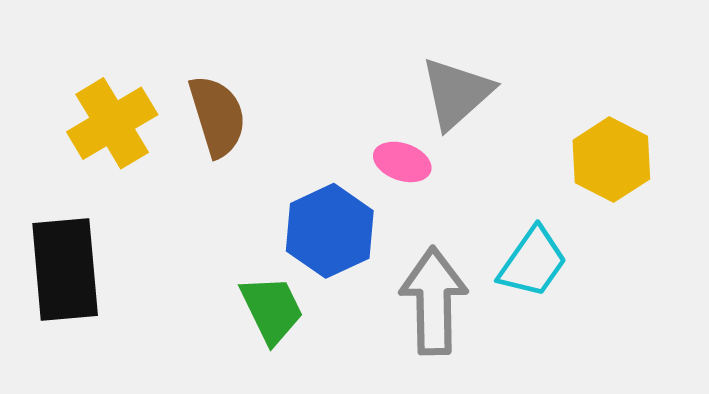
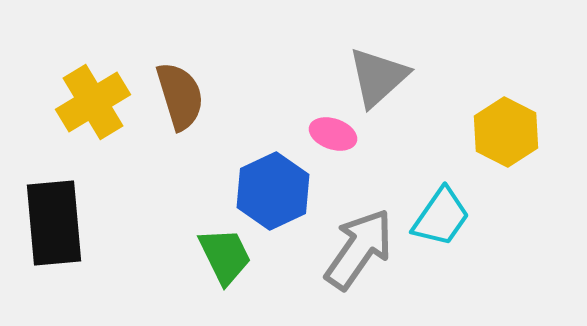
gray arrow: (434, 301) -> (359, 249), turned 36

